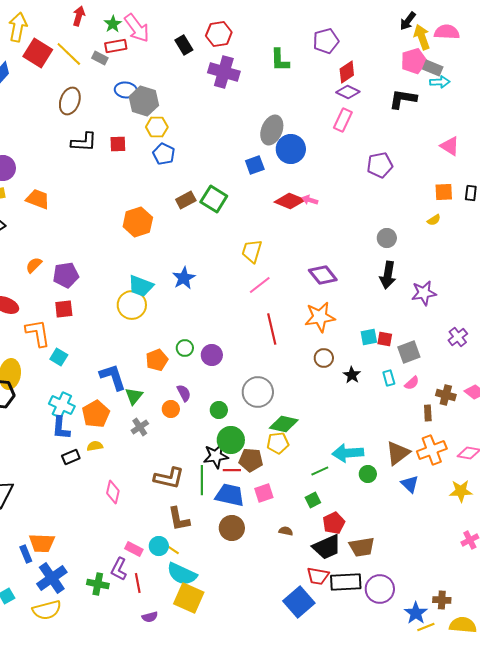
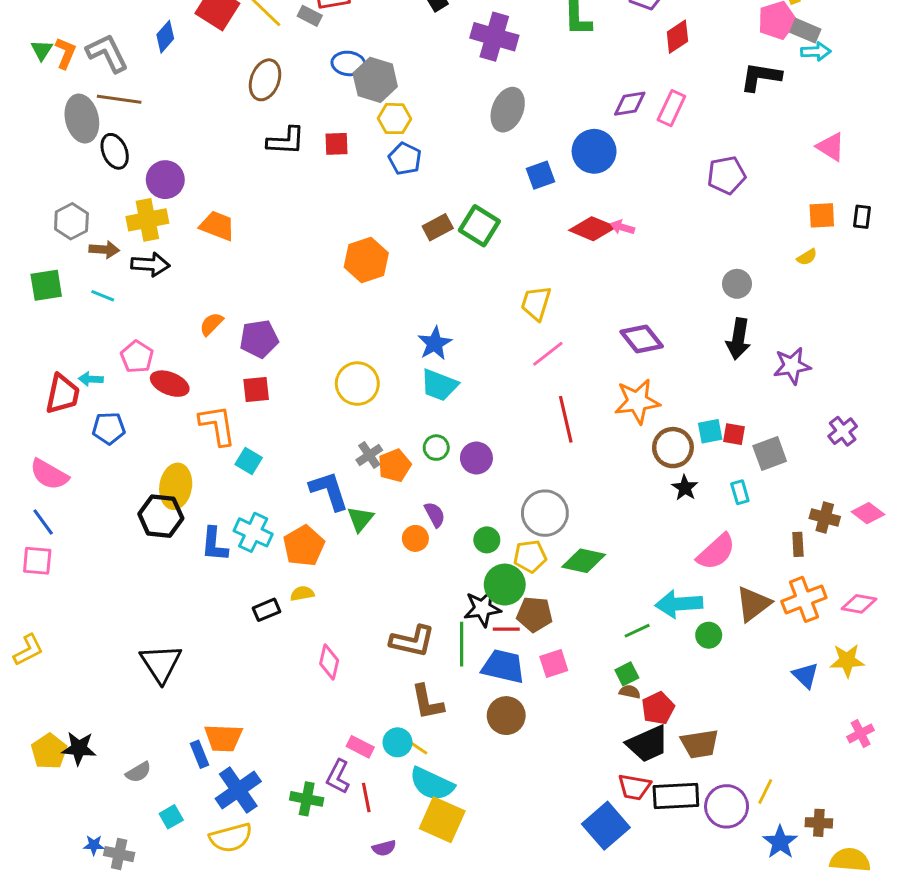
purple diamond: (348, 92) -> (630, 104), moved, turned -35
gray ellipse: (272, 130) -> (508, 110), moved
cyan trapezoid: (141, 286) -> (439, 385), moved
brown circle: (324, 358) -> (673, 448), moved, size x1.4
pink semicircle: (412, 383) -> (716, 552), moved, size x1.8
gray cross: (140, 427) -> (369, 455), moved
blue L-shape: (61, 428) -> (214, 544), moved
yellow pentagon: (278, 443) -> (530, 556), moved
blue triangle: (410, 484) -> (805, 675), moved
brown semicircle: (286, 531) -> (630, 692), moved
yellow line: (426, 627) -> (765, 791), moved, turned -42

